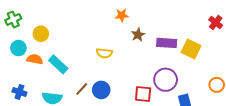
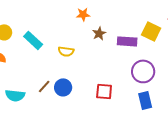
yellow square: (191, 49) -> (151, 31), moved
cyan rectangle: (58, 64) -> (33, 40), moved
purple circle: (166, 80) -> (143, 71), moved

